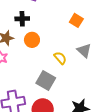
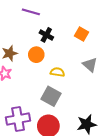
black cross: (22, 19) -> (46, 35), moved, turned 32
yellow semicircle: (60, 58) -> (57, 72), moved, turned -40

